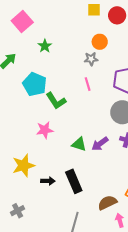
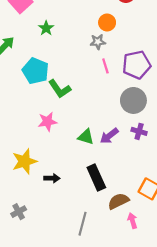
pink line: (88, 84) -> (105, 66), moved
black rectangle: (74, 181) -> (96, 178), moved

